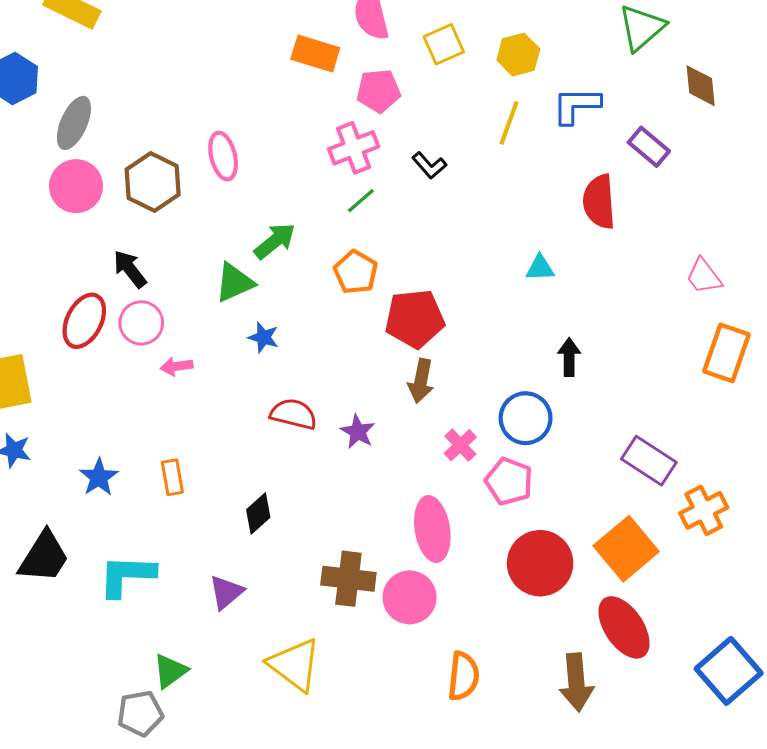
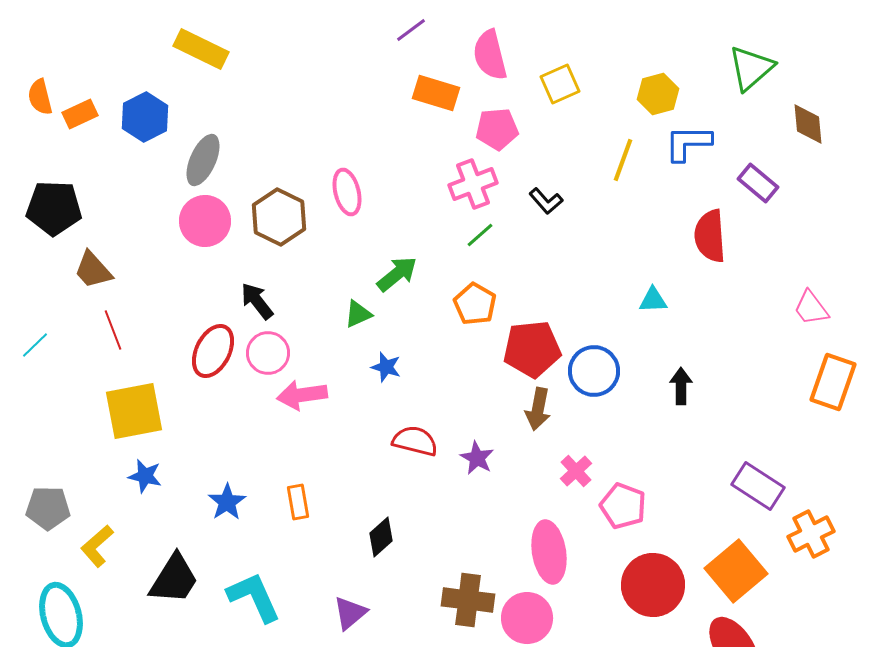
yellow hexagon: (518, 55) -> (658, 94), moved
green triangle: (234, 282) -> (358, 314), size x0.7
pink arrow: (176, 366) -> (302, 395), size x1.6
blue circle: (526, 418) -> (594, 371), moved
cyan L-shape: (127, 576) -> (254, 597), turned 64

